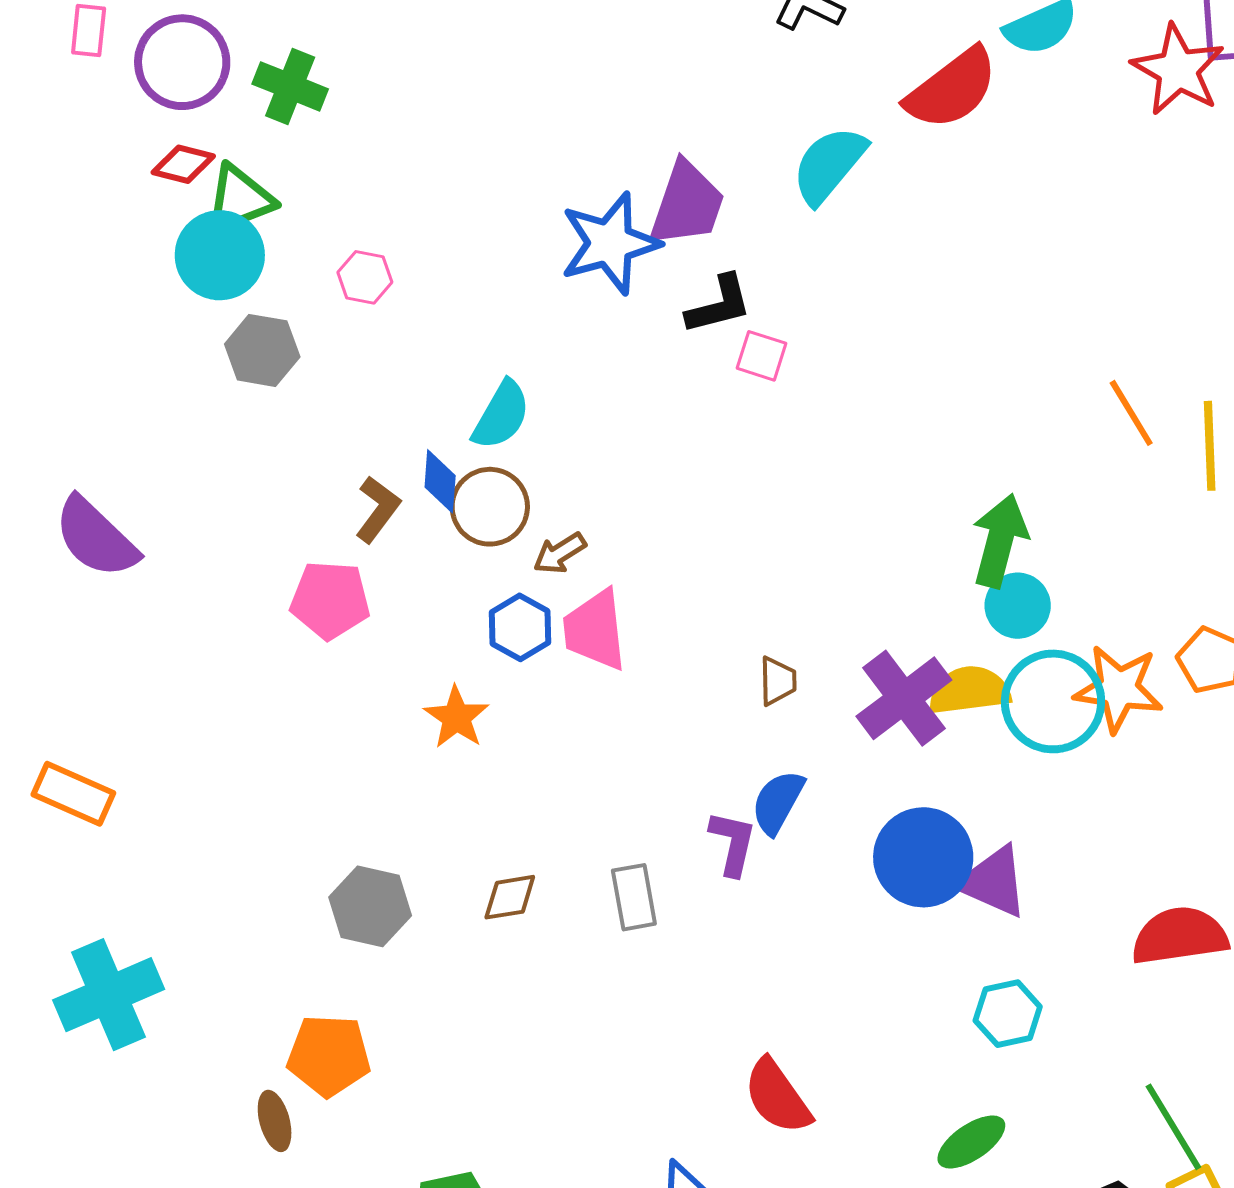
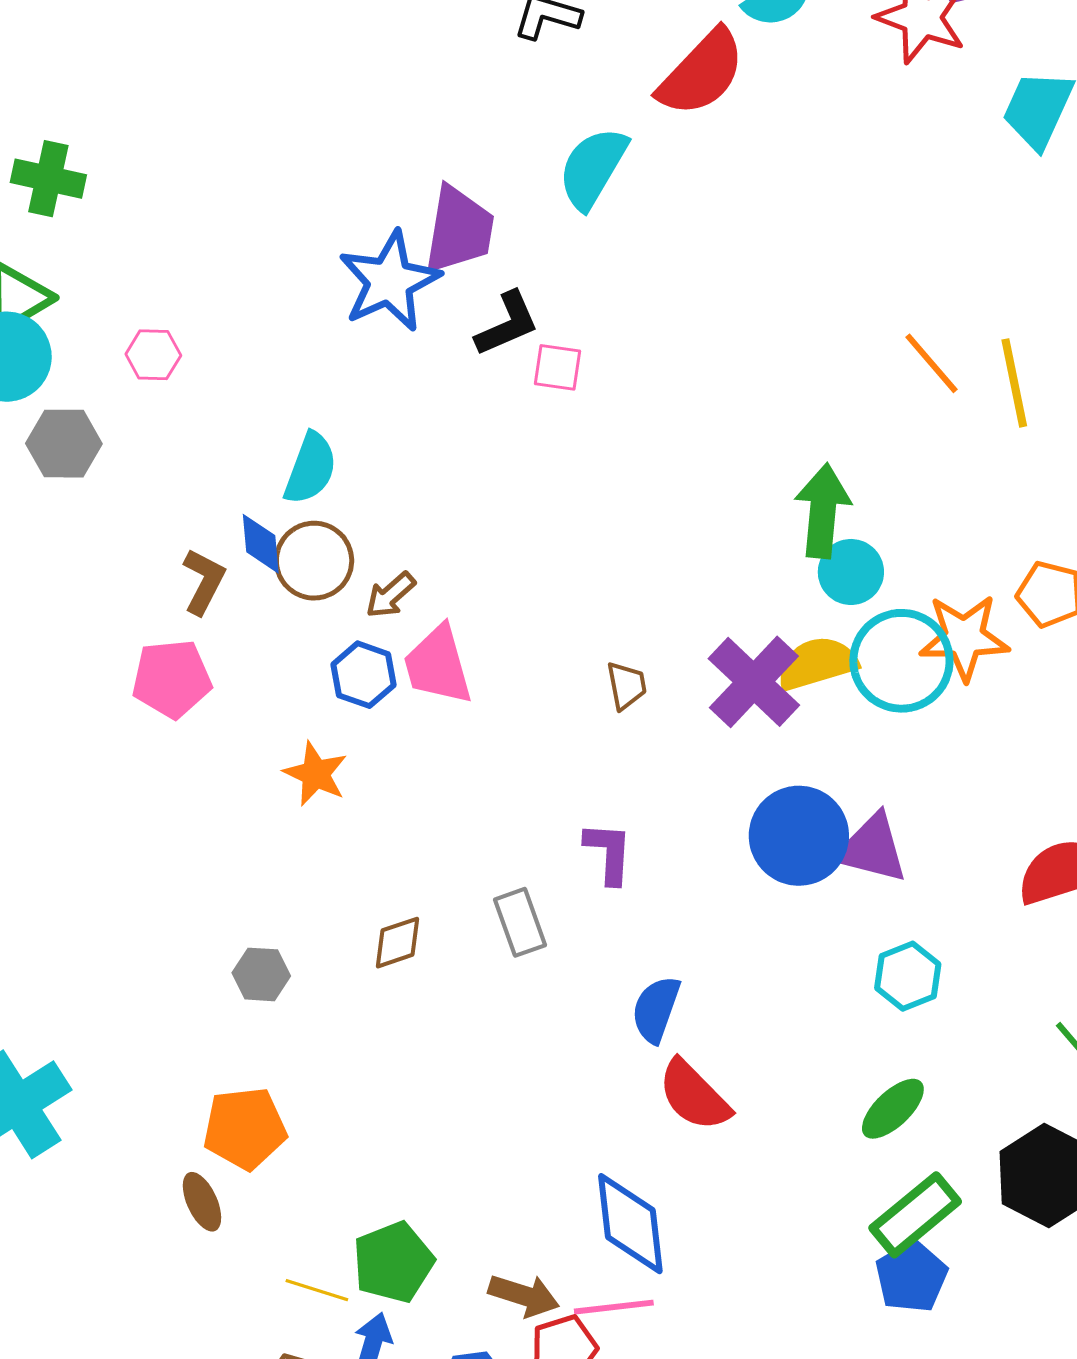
blue semicircle: (778, 802) -> (656, 1009), moved
gray hexagon: (370, 906) -> (261, 974), size x0.7

